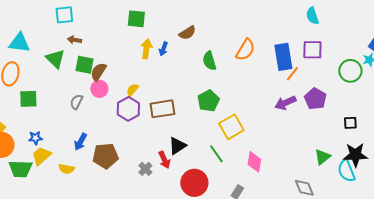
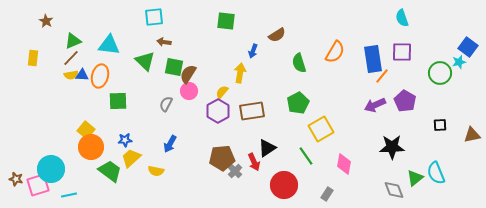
yellow arrow: (146, 49) -> (240, 73), moved
black star: (355, 155) -> (392, 147), moved
brown pentagon: (105, 156) -> (222, 158), moved
green triangle: (322, 157) -> (415, 178), moved
green trapezoid: (20, 169) -> (110, 171), turned -145

